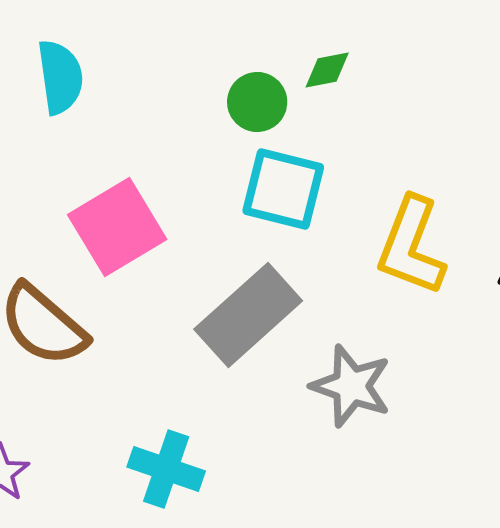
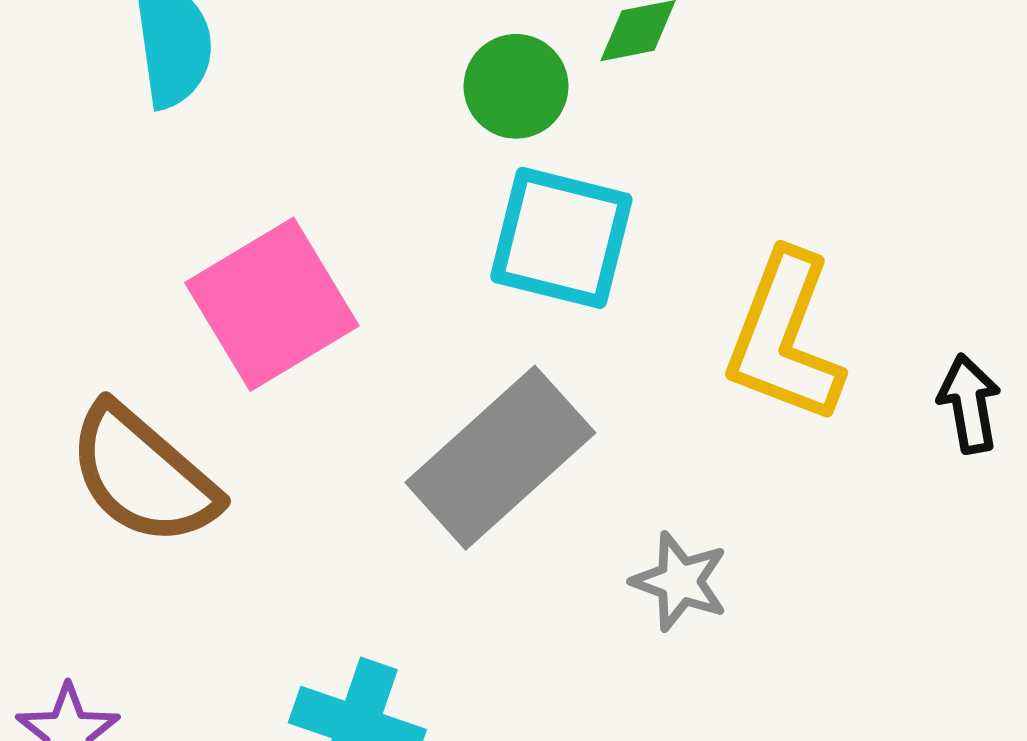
gray star: (351, 386) -> (680, 581), size x0.7

